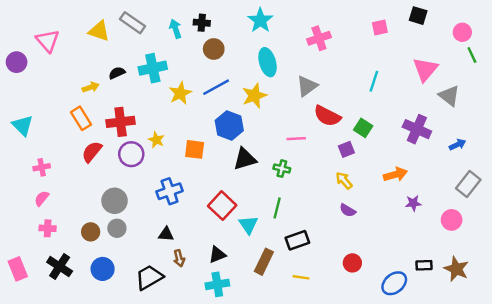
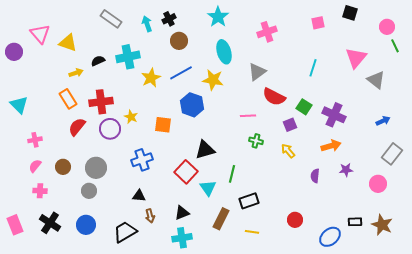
black cross: (202, 23) -> (169, 19), turned -32
yellow triangle: (99, 31) -> (68, 43), moved
yellow star: (254, 96) -> (213, 80), turned 30
purple cross: (417, 129) -> (334, 115), moved
black triangle: (245, 159) -> (205, 150), moved
green cross: (282, 169) -> (256, 141), moved
purple semicircle: (348, 210) -> (315, 176), moved, turned 64
gray circle: (117, 228) -> (89, 191), moved
brown circle: (91, 232) -> (63, 167), moved

